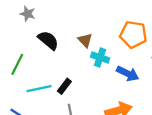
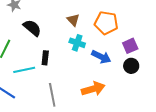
brown triangle: (85, 40) -> (73, 20), moved
black rectangle: (64, 86) -> (45, 58), moved, turned -32

